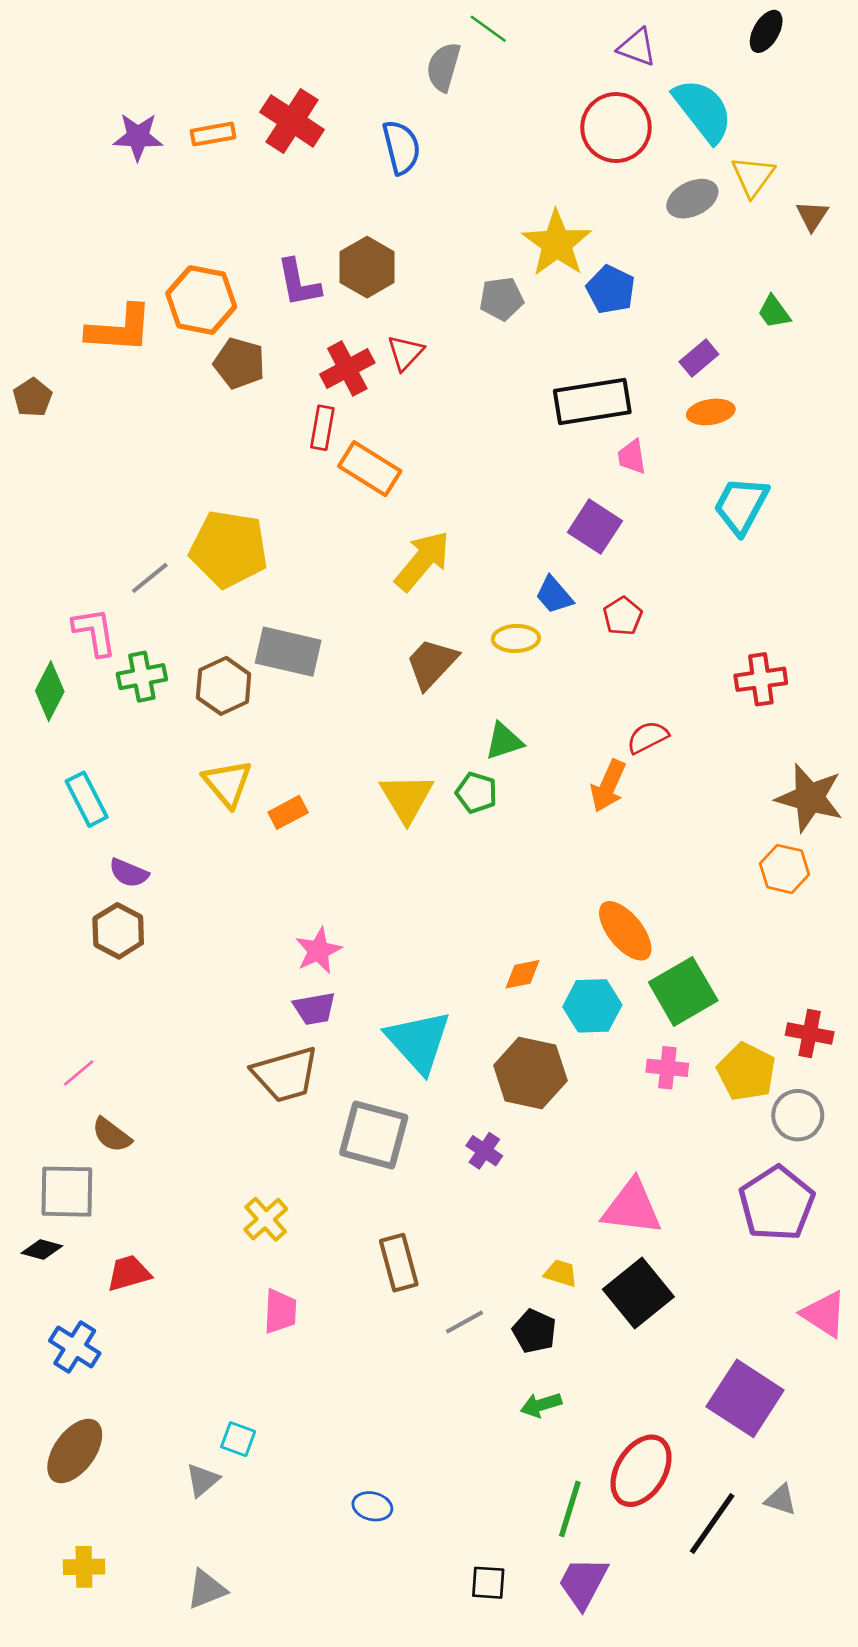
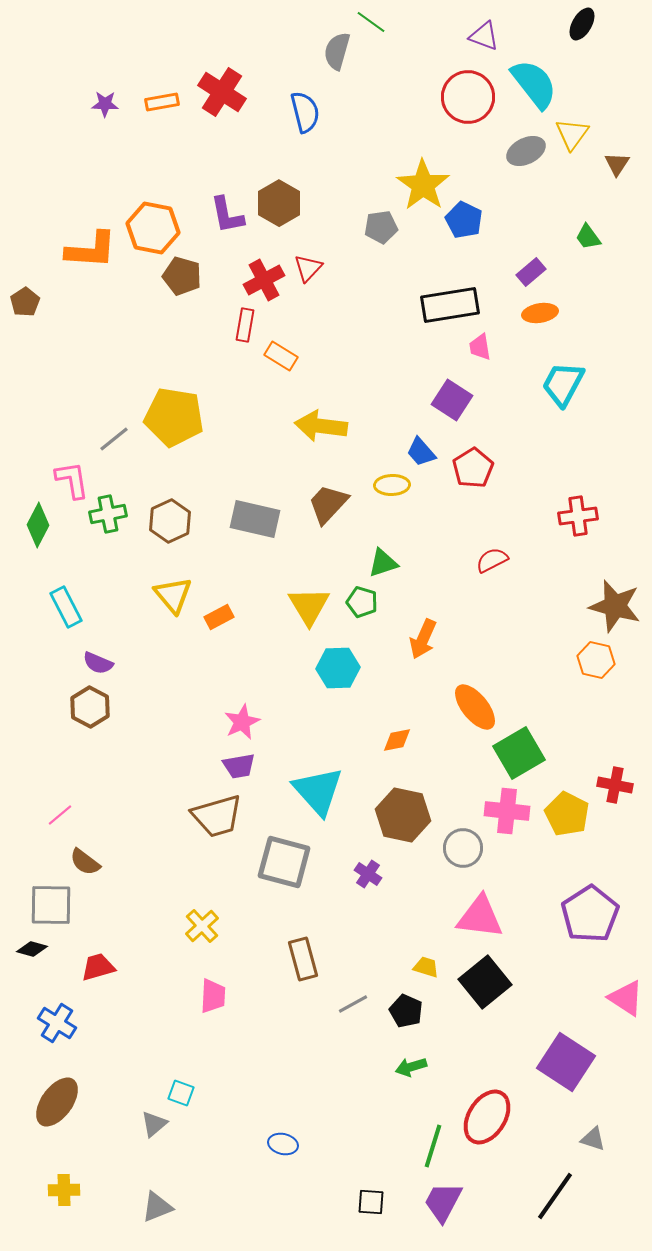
purple star: (138, 137) -> (105, 104), size x0.7
orange rectangle: (370, 469) -> (281, 356), size x0.7
yellow arrow: (422, 561) -> (321, 426), turned -123
red pentagon: (623, 616) -> (473, 468), size x1.4
gray rectangle: (288, 652) -> (255, 519), moved
orange arrow: (608, 786) -> (423, 639), moved
cyan hexagon: (592, 1006) -> (338, 668), moved
pink cross: (667, 1068) -> (507, 811), size x1.4
gray circle: (798, 1115) -> (463, 848), moved
black line: (712, 1523) -> (555, 1196), moved

